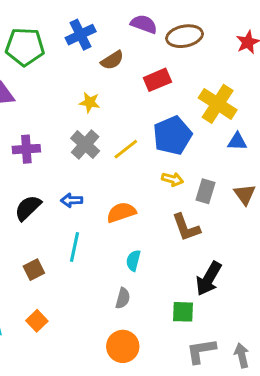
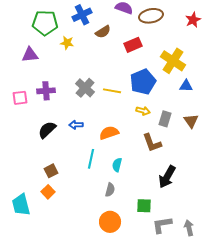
yellow star: (90, 102) -> (67, 43), moved
yellow line: (126, 149) -> (112, 91), turned 48
cyan line: (75, 247) -> (91, 159), moved
green square: (183, 312) -> (144, 206), moved
orange square: (37, 321) -> (48, 192), moved

